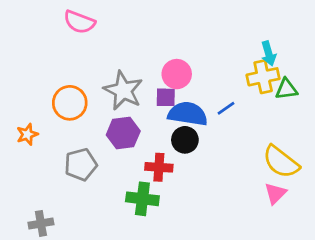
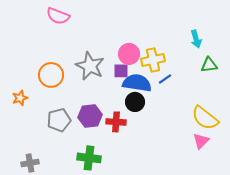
yellow cross: (263, 77) -> (153, 60), moved
purple hexagon: (123, 133) -> (90, 116), moved
green cross: (142, 199) -> (89, 158), moved

